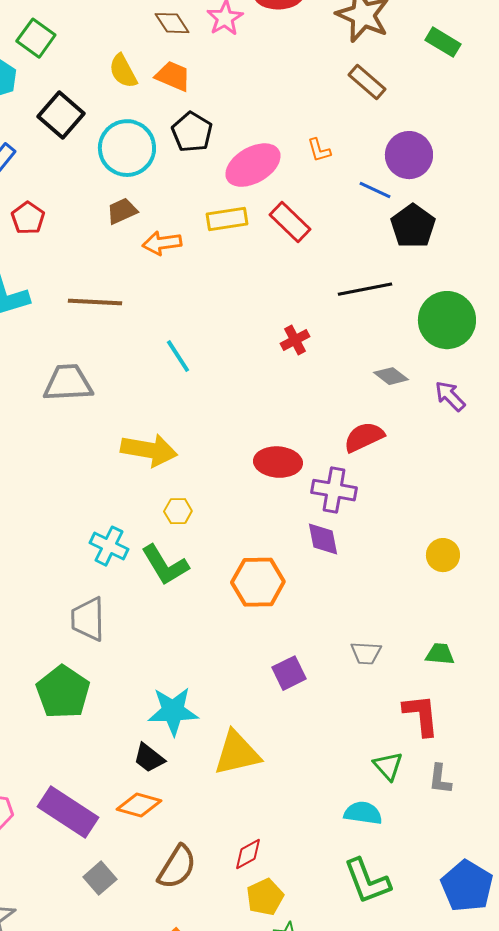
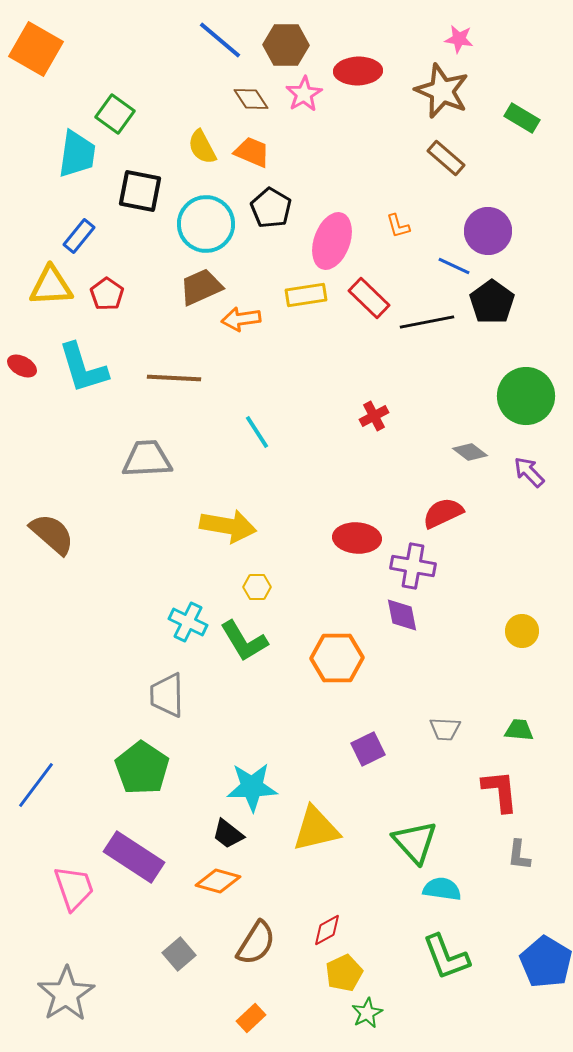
black square: (61, 115) -> (140, 191), turned -30
pink ellipse: (253, 165) -> (332, 241), turned -40
brown trapezoid: (122, 211) -> (201, 287), size x1.4
black line: (365, 289) -> (427, 322), moved
green triangle: (388, 766) -> (415, 842), moved, size x1.5
purple rectangle: (68, 812) -> (134, 857), moved

